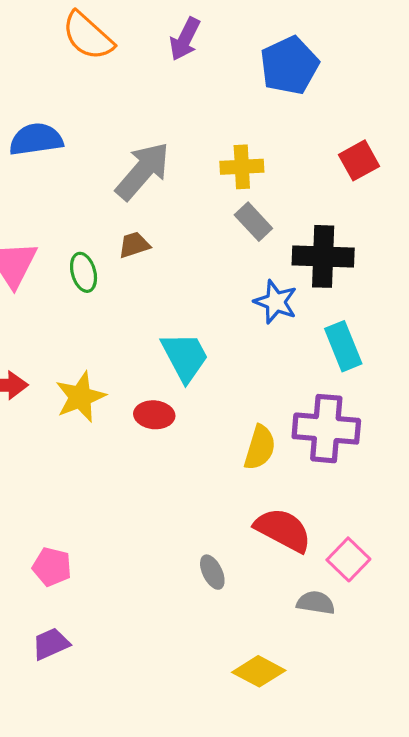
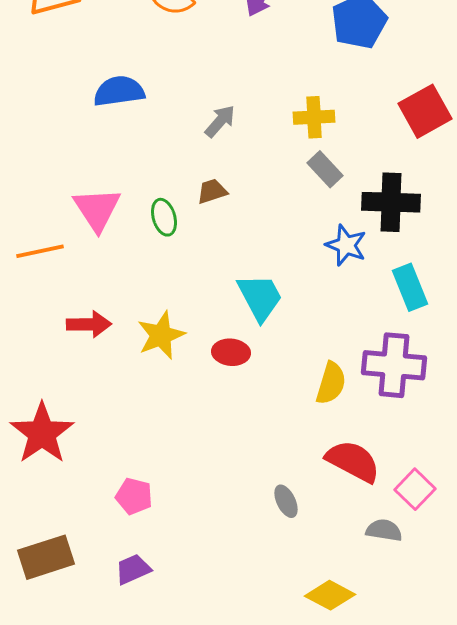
red square: (359, 160) -> (425, 111), size x1.4
gray arrow: (143, 171) -> (220, 121), size x0.6

